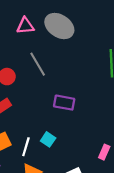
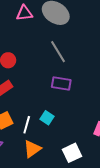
gray line: (38, 64) -> (58, 52), moved

